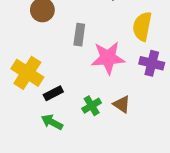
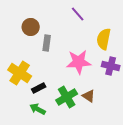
gray rectangle: (79, 35) -> (47, 43), moved
green cross: (92, 106) -> (67, 97), size x1.5

